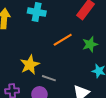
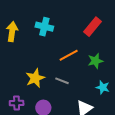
gray line: (49, 78) -> (62, 81), moved

